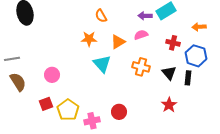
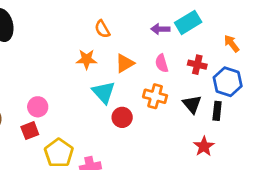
orange arrow: (199, 27) -> (232, 44), turned 56
pink semicircle: (141, 35) -> (162, 63), moved, turned -88
red square: (46, 104) -> (30, 131), moved
red star: (169, 105) -> (204, 146), moved
red circle: (119, 112) -> (122, 117), moved

